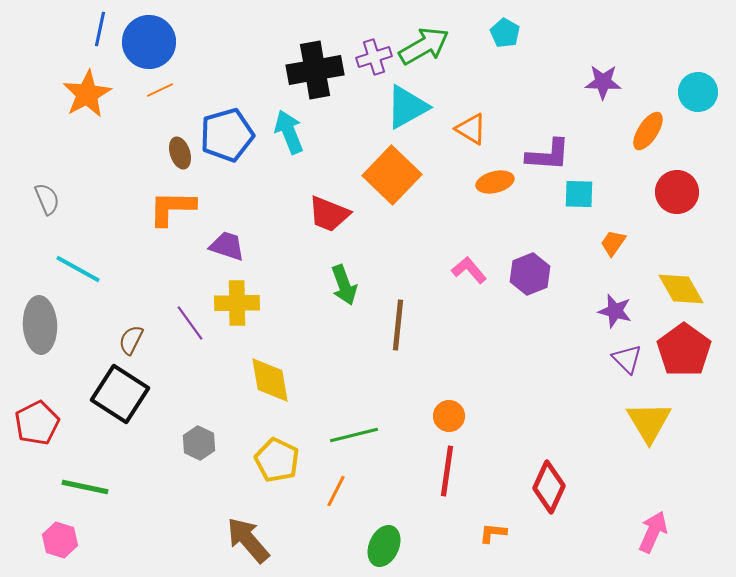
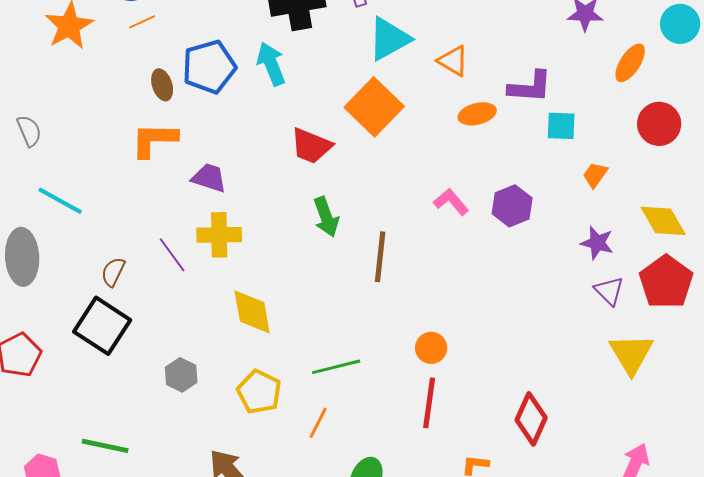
green line: (85, 487) -> (105, 446), moved

